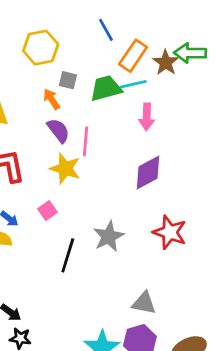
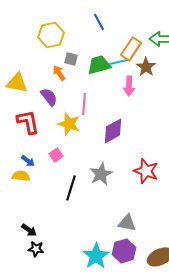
orange rectangle: (133, 56) -> (131, 49), moved
brown star: (166, 63) -> (146, 67), moved
purple semicircle: (58, 130) -> (49, 97), moved
purple diamond: (148, 173) -> (113, 131), moved

